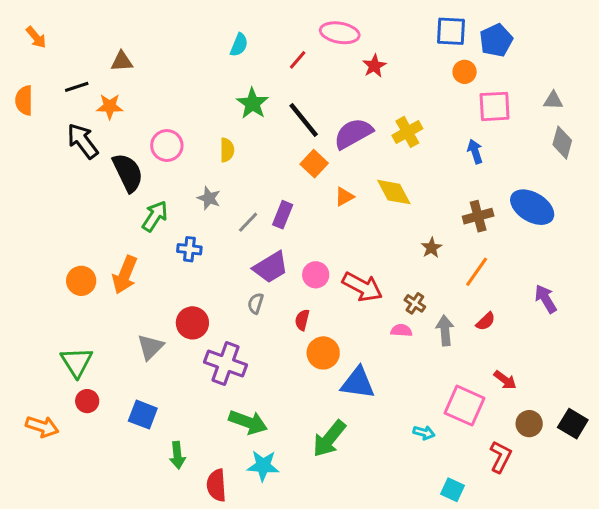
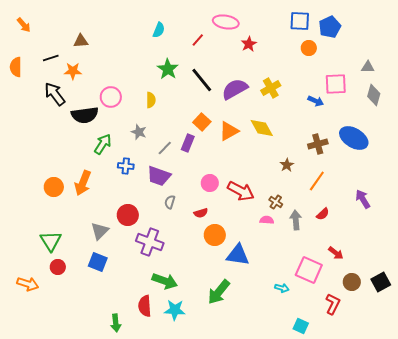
pink square: (495, 106) -> (336, 84), moved
blue arrow: (475, 152) -> (316, 101), turned 133
orange square: (314, 164) -> (202, 122), moved
black semicircle: (128, 173) -> (85, 115), turned 108
orange triangle: (344, 197) -> (229, 131), size x1.5
purple trapezoid: (271, 267) -> (159, 176), moved, turned 50
red semicircle: (302, 320) -> (201, 213), turned -120
blue square: (143, 415) -> (98, 262), moved
black square: (573, 424) -> (381, 282), turned 30
green arrow: (177, 455) -> (116, 323), moved
red semicircle: (216, 485) -> (145, 306), moved

